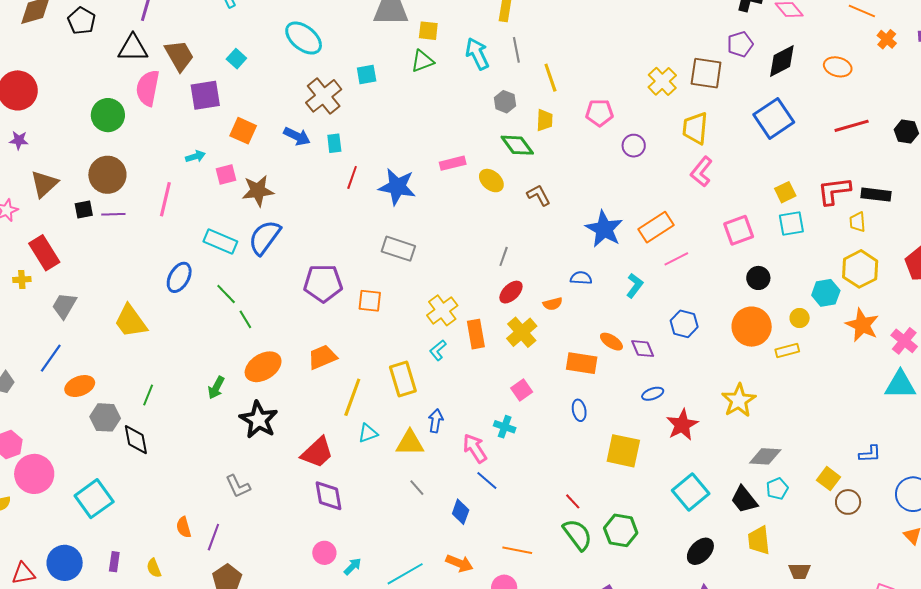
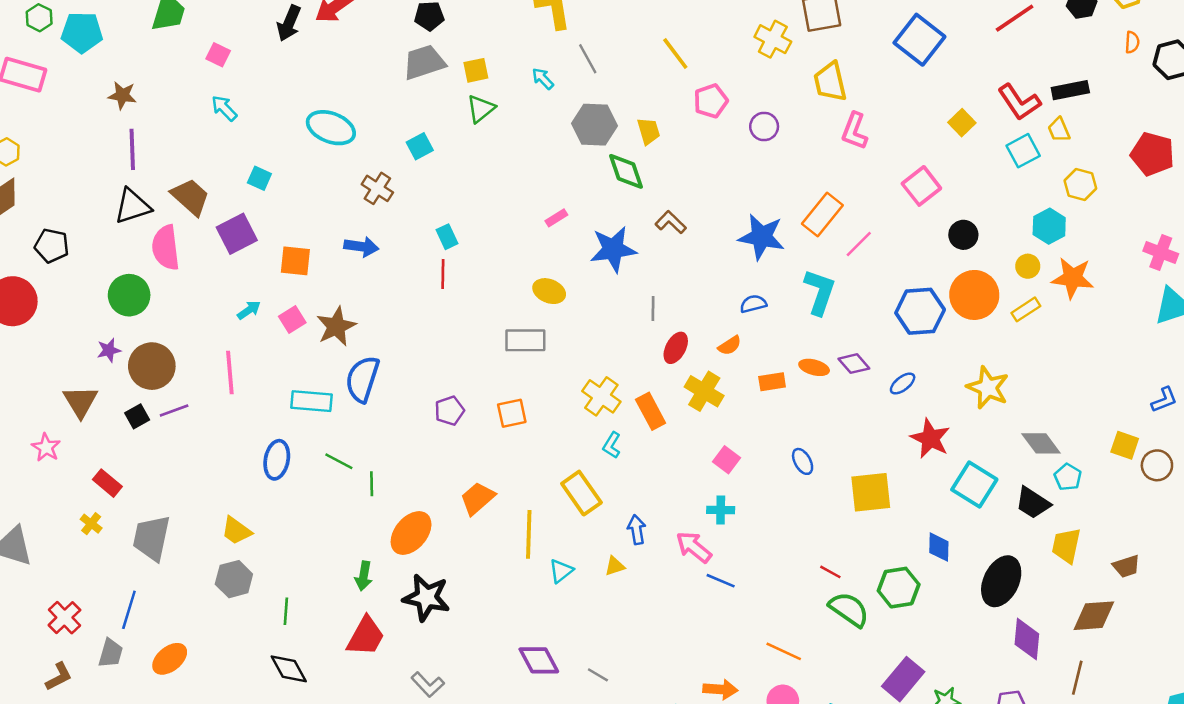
black pentagon: (82, 21) -> (52, 246), moved
cyan arrow: (477, 54) -> (543, 79), size x0.6
yellow line: (550, 78) -> (675, 54), moved
brown cross: (324, 96) -> (377, 188), size x0.7
gray hexagon: (505, 102) -> (594, 125), size x1.6
purple star: (19, 140) -> (109, 350), moved
cyan rectangle: (334, 143) -> (447, 237), moved
green diamond: (517, 145) -> (626, 171), turned 36
pink rectangle: (453, 163) -> (556, 218), size x0.7
yellow ellipse: (491, 181) -> (549, 291), moved
blue star: (397, 187) -> (613, 249), moved
red L-shape: (834, 191) -> (1019, 102), turned -99
cyan square: (791, 224) -> (1023, 151), moved
red rectangle: (44, 253) -> (107, 483), size x0.7
yellow hexagon: (860, 269) -> (1080, 184), size x0.7
yellow cross: (22, 280) -> (91, 524), turned -30
purple pentagon: (323, 283) -> (450, 411), size x0.6
cyan L-shape: (635, 286) -> (820, 292), size x1.5
gray trapezoid: (64, 306) -> (152, 538), size x1.4
green line: (245, 319) -> (372, 484), turned 48
yellow trapezoid: (131, 321) -> (236, 531), size x0.7
blue hexagon: (684, 324) -> (920, 311), moved, size x1.4
orange star: (862, 325) -> (1073, 278), moved
blue line: (51, 358) -> (129, 610), moved
orange rectangle: (582, 363) -> (772, 382), moved, size x0.7
orange ellipse: (80, 386) -> (170, 659), moved
blue ellipse: (653, 394) -> (903, 384), moved
gray hexagon: (105, 417) -> (234, 579), moved
yellow triangle: (410, 443) -> (615, 566), size x0.6
red trapezoid: (317, 452) -> (366, 636), moved
gray diamond: (765, 456) -> (1041, 443), turned 68
gray line: (417, 488) -> (598, 675), moved
cyan square: (691, 492) -> (974, 484), moved
blue diamond: (461, 512) -> (939, 547), moved
yellow trapezoid: (759, 540) -> (1066, 546), turned 36
orange line: (517, 550) -> (784, 651), turned 32
black ellipse: (700, 551) -> (1001, 581), size x1.4

